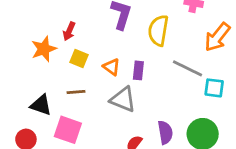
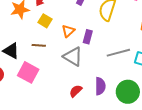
orange triangle: (112, 67) -> (68, 31), turned 32
gray line: (188, 68) -> (118, 53), moved, turned -50

